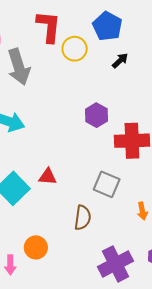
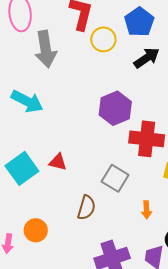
black arrow: (120, 61) -> (147, 58), size x1.5
purple hexagon: (96, 115) -> (115, 108), size x1.4

